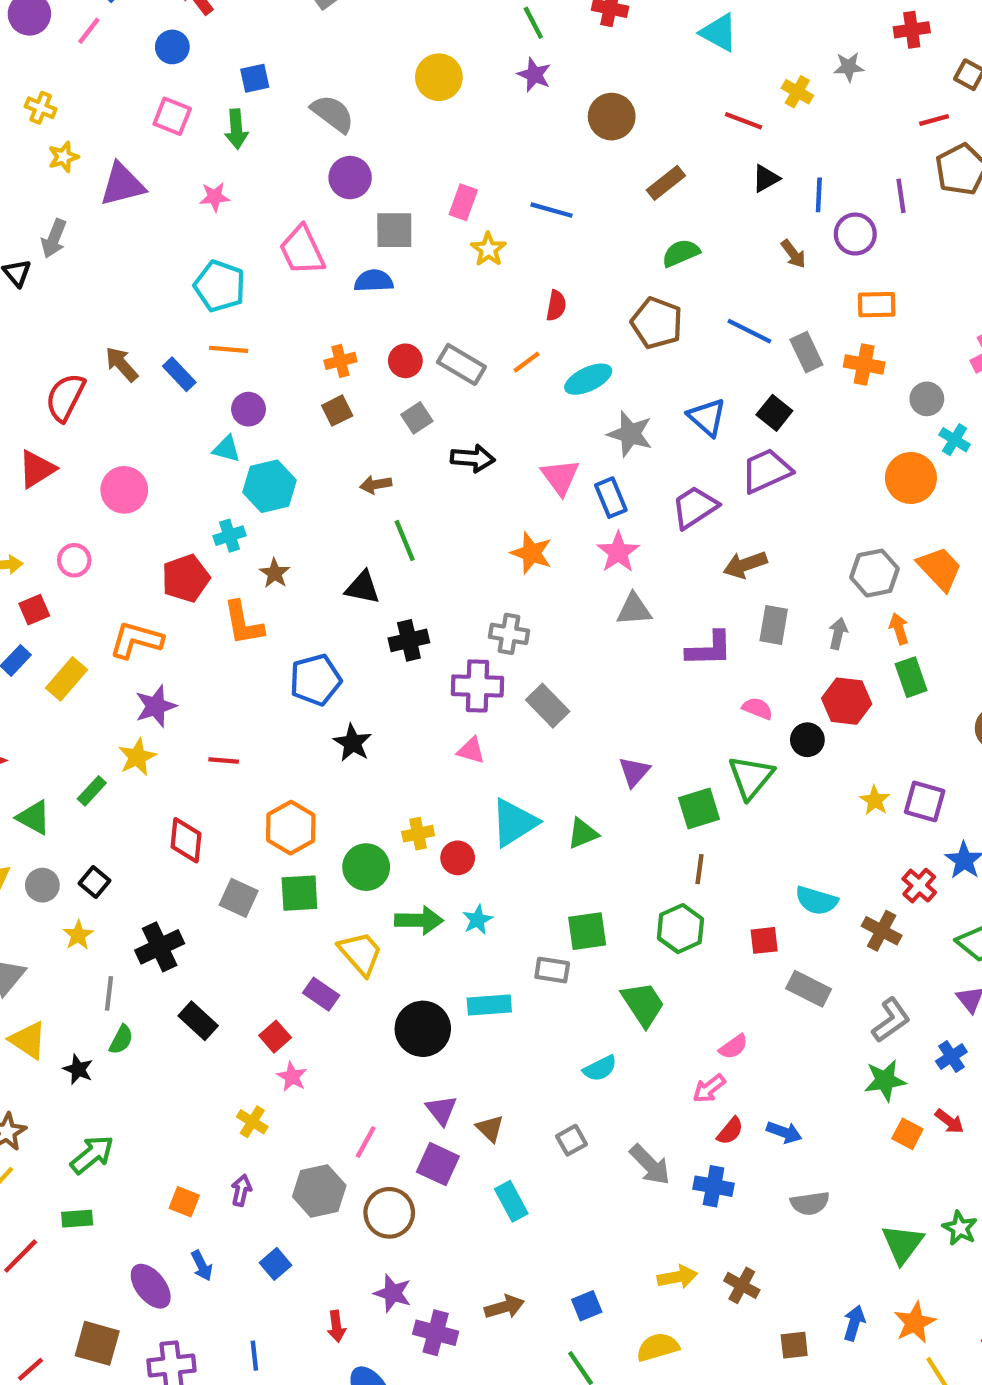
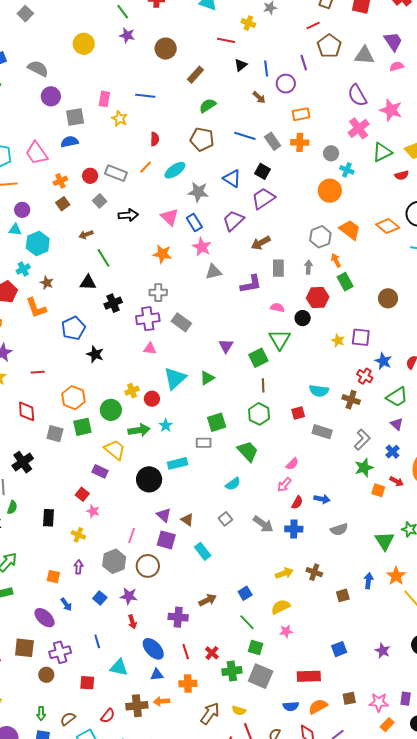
pink trapezoid: (302, 250) -> (37, 153), moved
black rectangle: (198, 1021) -> (48, 518), moved, turned 60
purple star: (393, 1293) -> (129, 596), moved

